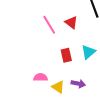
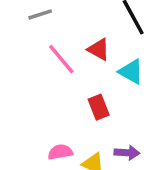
cyan triangle: (88, 52) -> (131, 72), moved, turned -42

